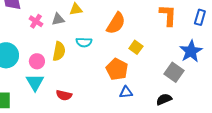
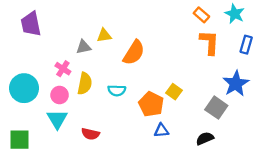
pink cross: (36, 21) -> (63, 69), moved
orange semicircle: (116, 23) -> (134, 53), moved
cyan semicircle: (84, 42) -> (117, 90), moved
yellow square: (136, 47) -> (174, 92), moved

